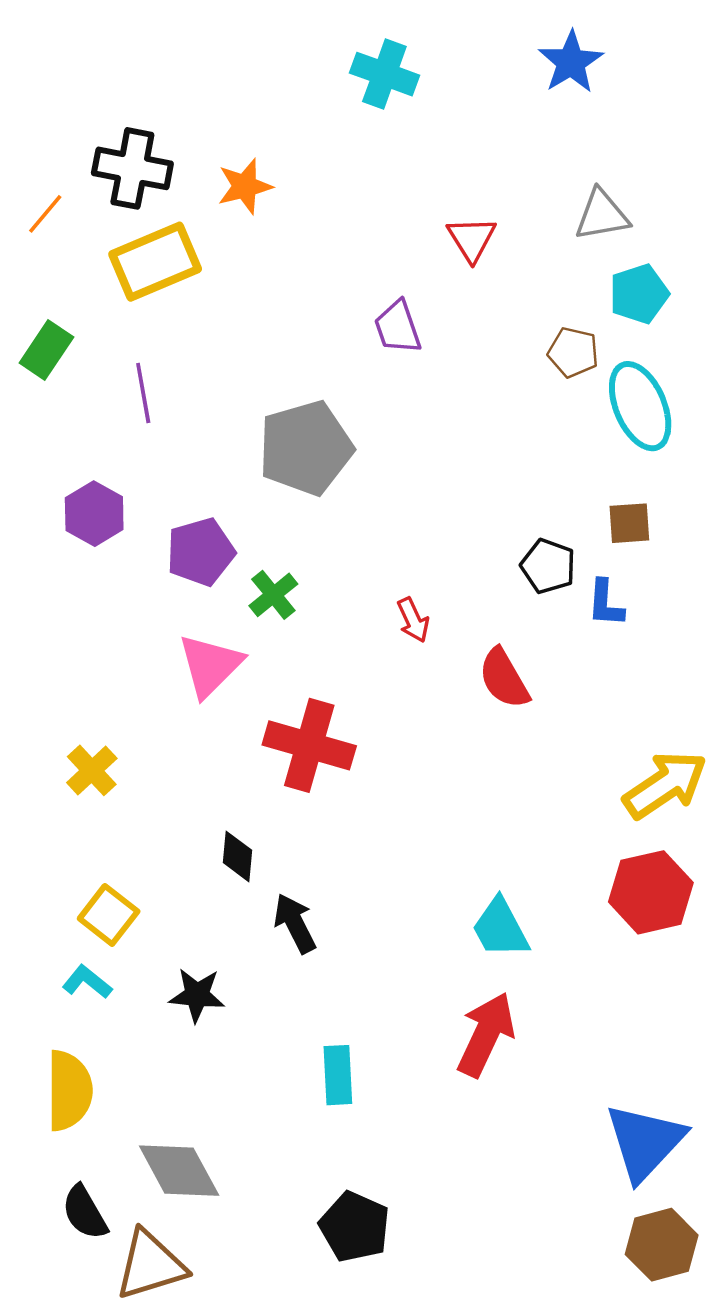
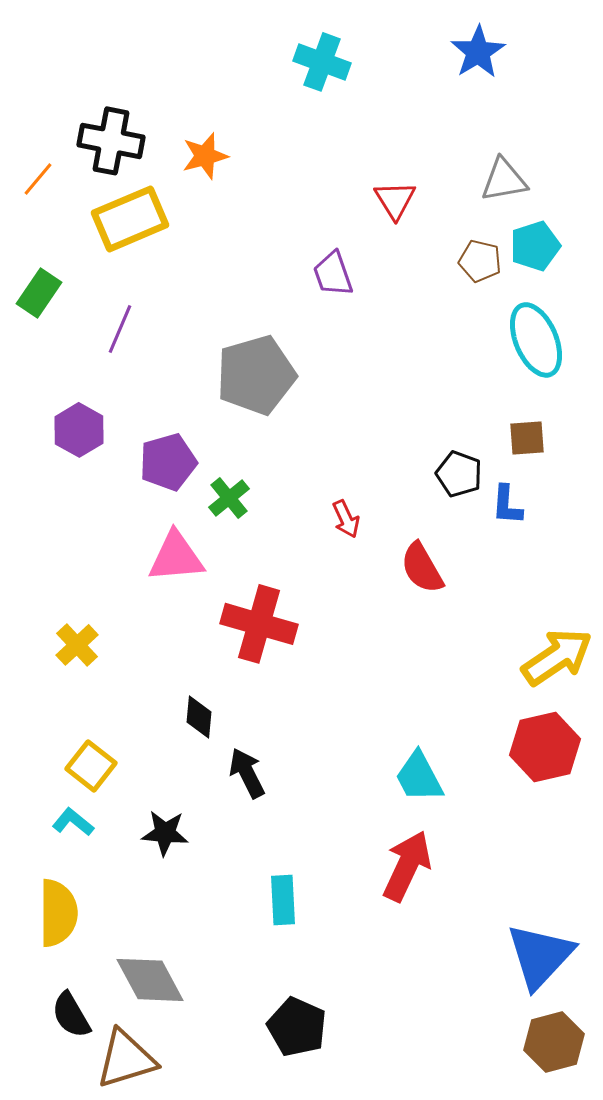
brown pentagon: (573, 352) -> (480, 261), moved
purple line: (143, 393) -> (120, 329), turned 33
pink triangle: (210, 665) -> (176, 557), turned 40

